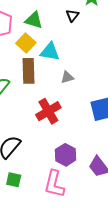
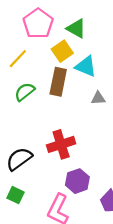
red cross: (48, 111) -> (61, 144), moved

